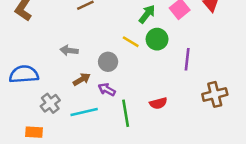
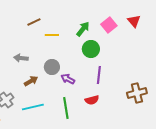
yellow line: (131, 42) -> (52, 35), moved, turned -32
purple line: (187, 59) -> (99, 75), moved
purple arrow: (107, 89) -> (68, 79), moved

